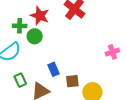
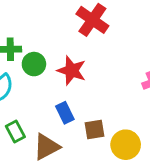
red star: (40, 16) -> (72, 71), moved

